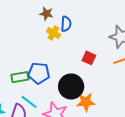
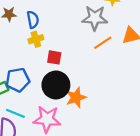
yellow cross: (53, 33) -> (36, 39), moved, turned -32
red square: (89, 58) -> (54, 57), moved

